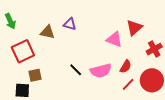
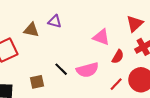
red triangle: (134, 28) -> (135, 24), moved
red semicircle: (126, 67) -> (118, 57), moved
brown square: (35, 75) -> (37, 82), moved

